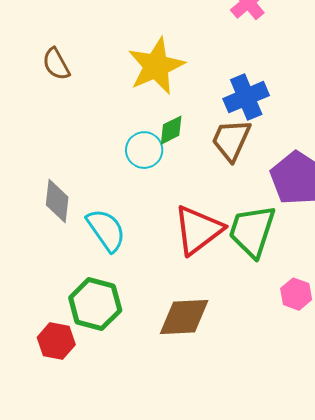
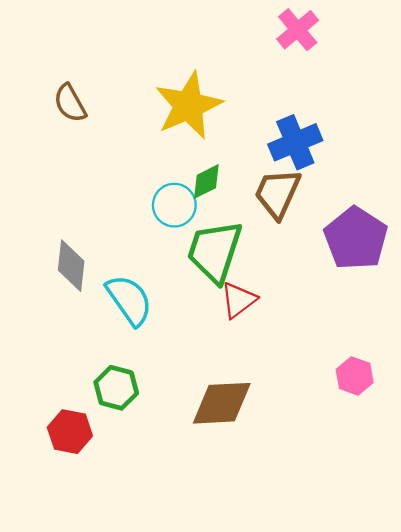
red triangle: (198, 230) -> (238, 300), size x0.6
green trapezoid: (252, 231) -> (215, 251), moved
green hexagon: (95, 304) -> (116, 388), size x0.7

